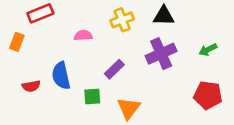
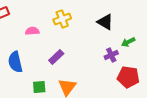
black triangle: (164, 16) -> (105, 22), moved, turned 30
purple cross: (161, 54) -> (111, 55), moved, size x0.6
green square: (92, 96) -> (39, 87), moved

